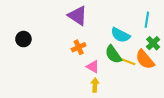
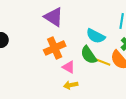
orange cross: (79, 47) -> (55, 48), size x1.5
yellow arrow: (95, 85) -> (71, 85), turned -104

